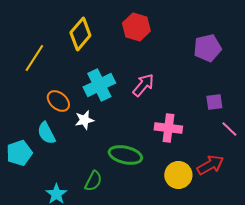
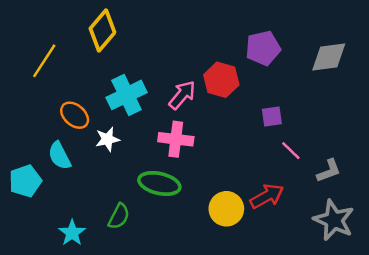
red hexagon: (136, 27) -> (221, 80), moved
pink cross: (168, 128) -> (176, 139), moved

